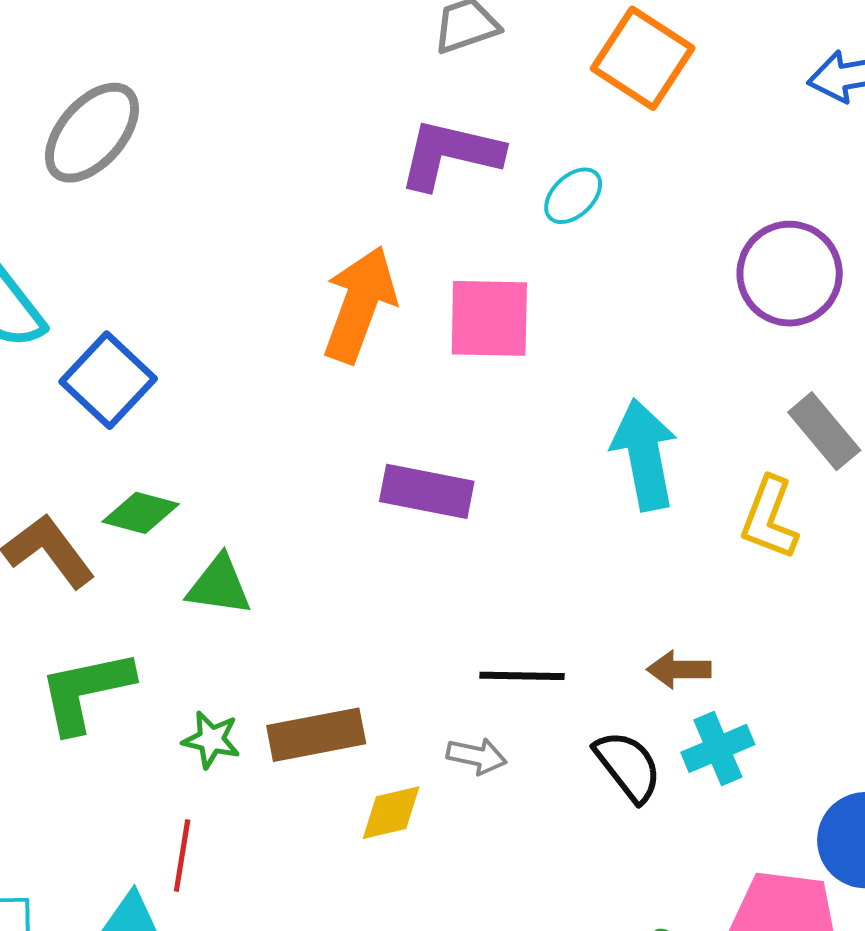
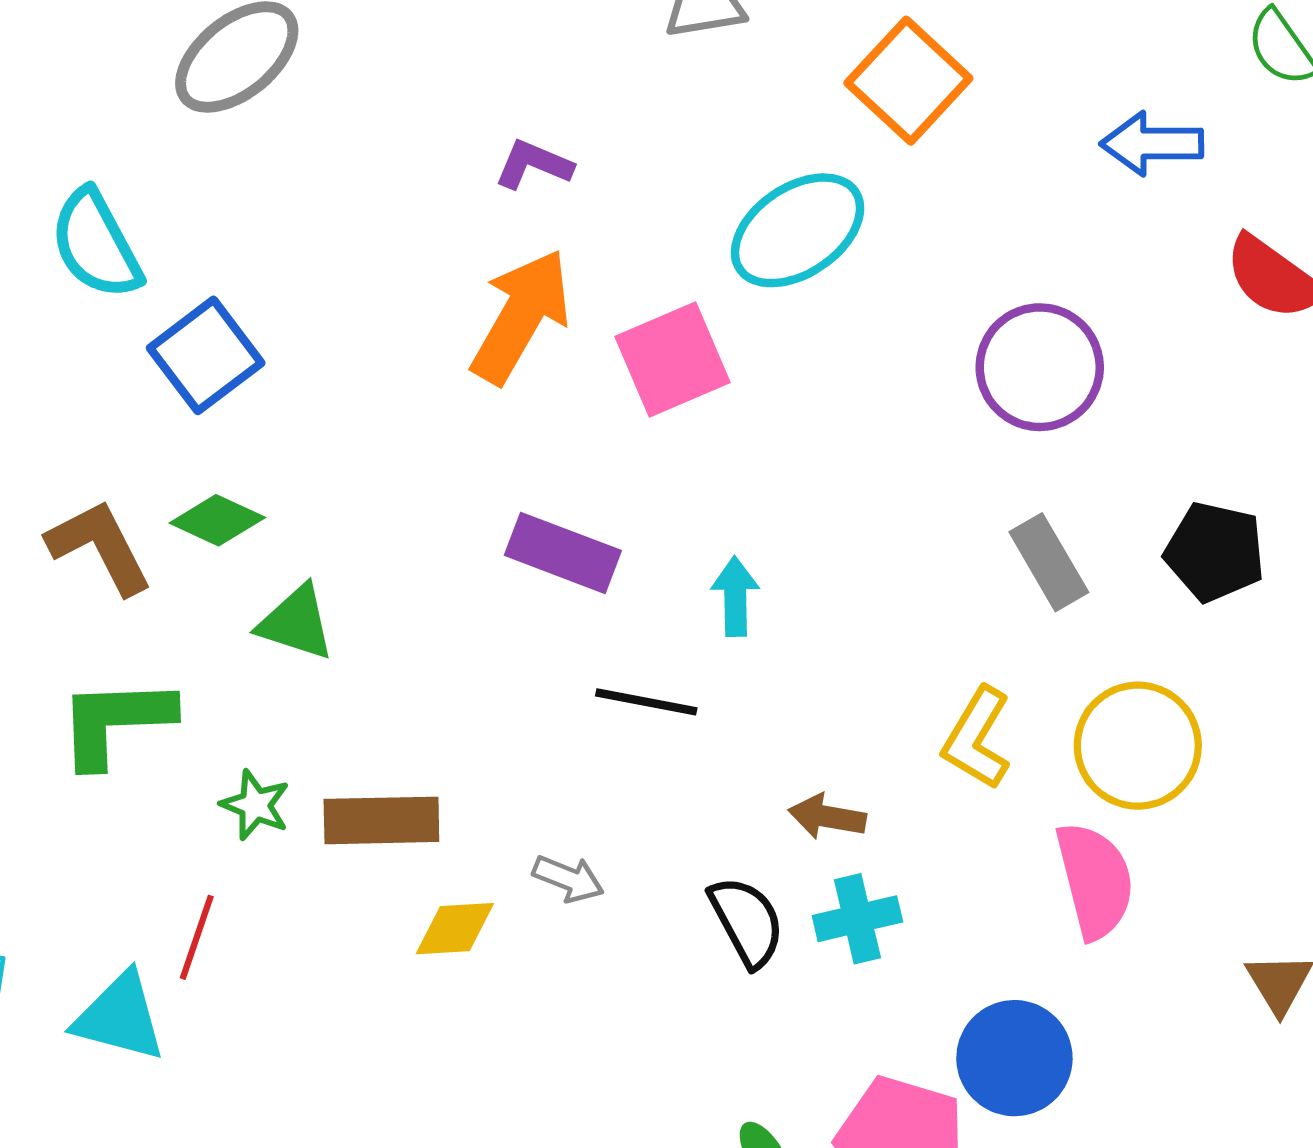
purple L-shape: (450, 154) -> (534, 164), moved, size x0.6
cyan ellipse: (573, 196) -> (798, 230), size x1.8
pink square: (489, 318) -> (673, 359), turned -34
cyan arrow: (644, 455) -> (735, 597), moved, size x0.6
yellow L-shape: (769, 518) -> (977, 738), moved
black line: (522, 676) -> (646, 702), moved

